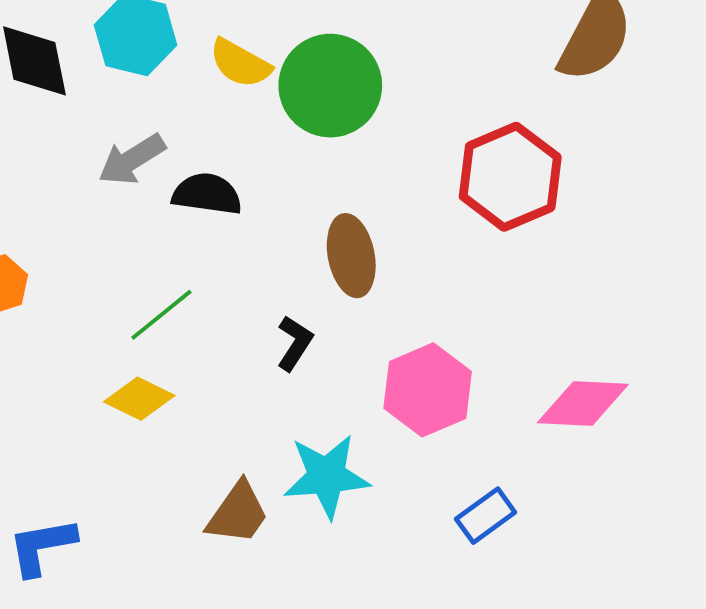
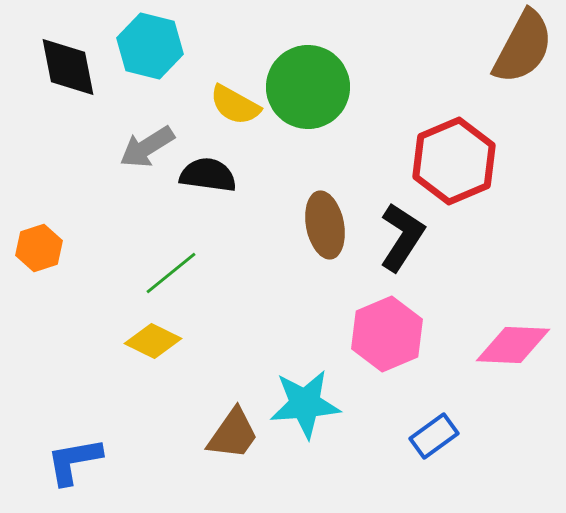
yellow semicircle: (240, 63) -> (235, 105), moved
black L-shape: (295, 343) -> (402, 237), moved, size x1.5

